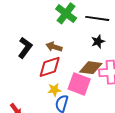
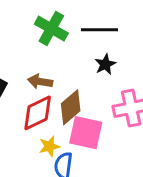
brown diamond: (91, 68) -> (71, 107), moved, turned -40

